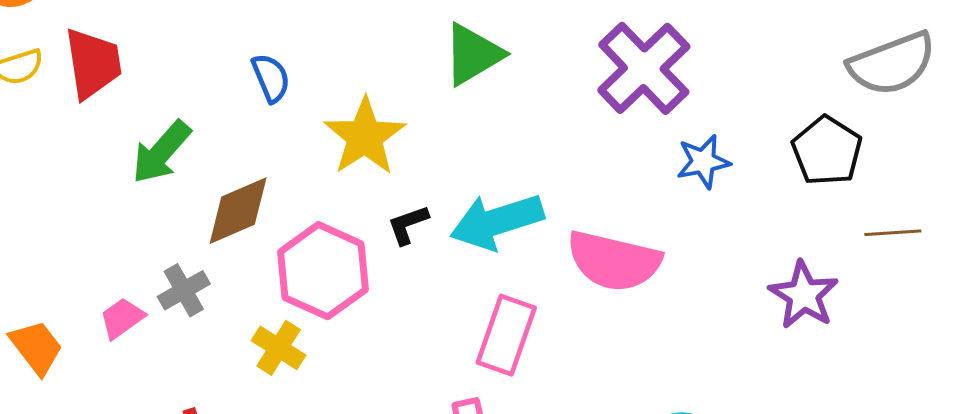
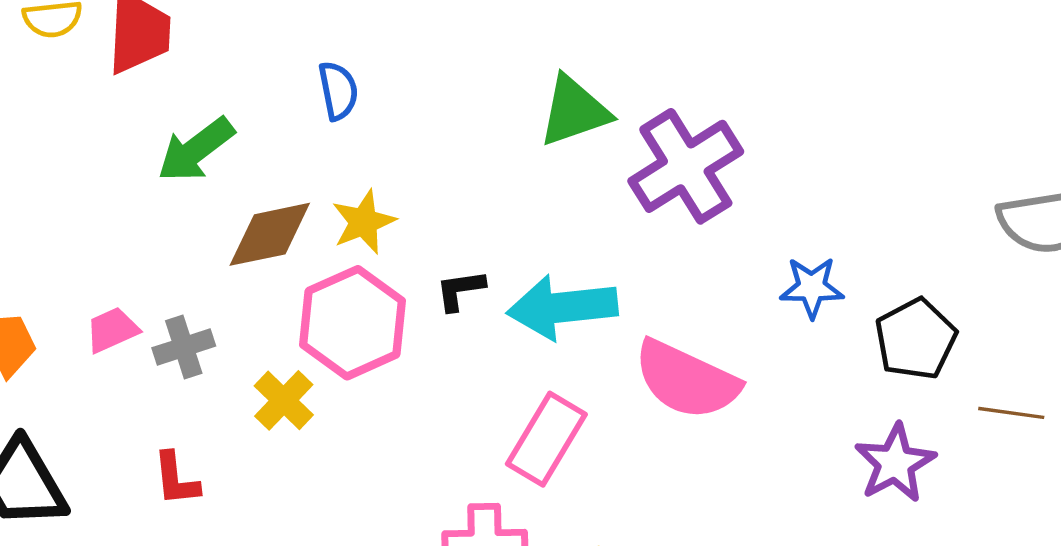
purple cross: (644, 68) -> (686, 166), moved
yellow star: (365, 137) -> (364, 222), moved, size x0.7
black pentagon: (827, 151) -> (916, 339), moved
gray cross: (184, 290) -> (184, 347), moved

